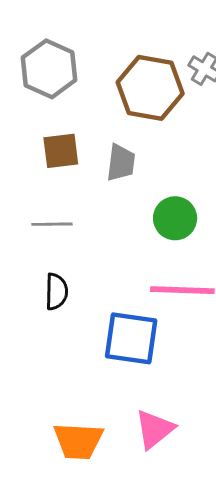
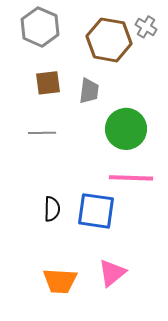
green circle: (175, 218) -> (126, 129), size x1.4
black semicircle: (56, 292) -> (52, 209), moved

